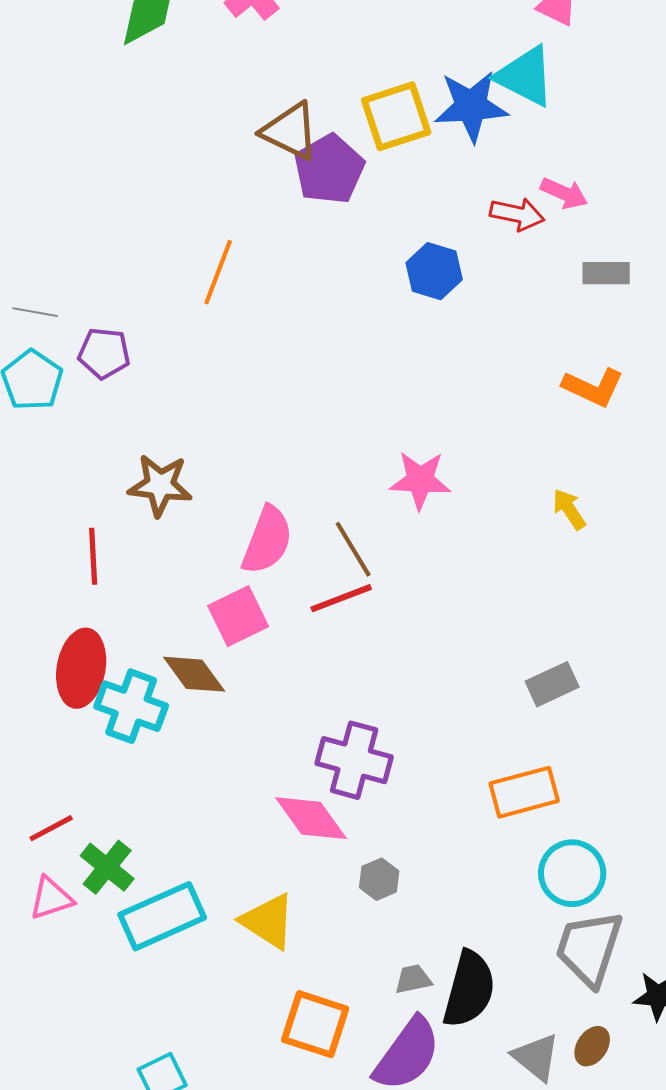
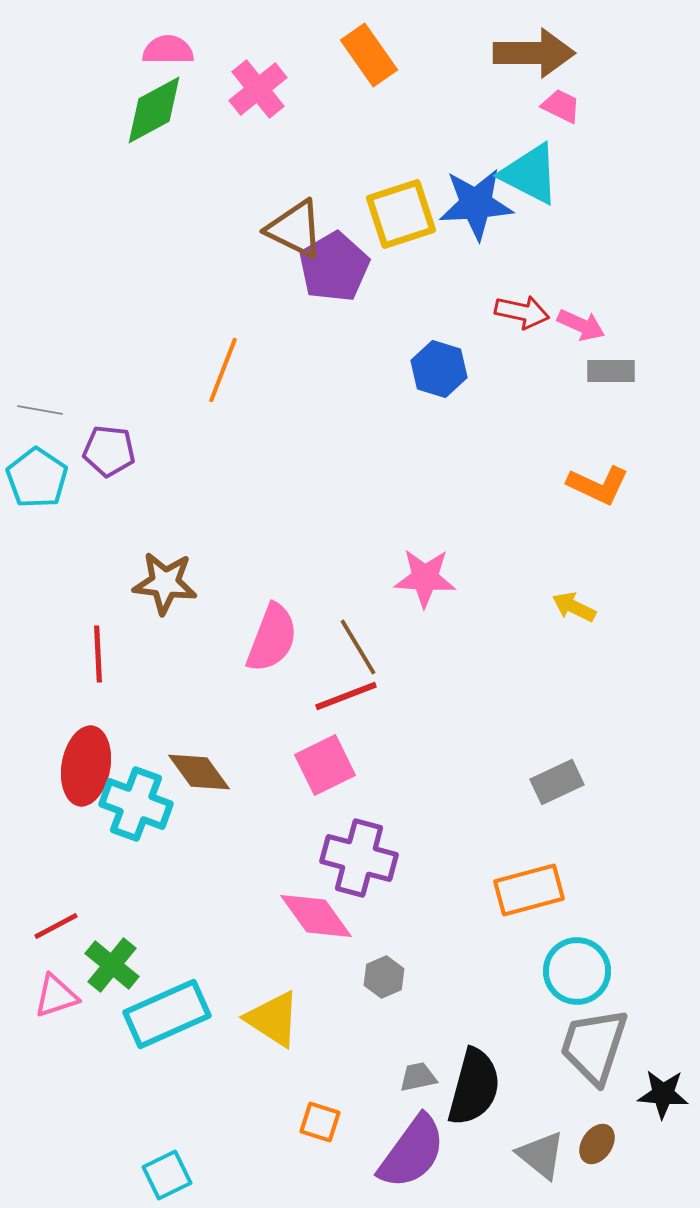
pink arrow: (564, 193) -> (581, 325), moved
yellow arrow: (569, 509) -> (574, 607), turned -30
pink square: (238, 616) -> (325, 765), moved
orange square: (315, 1024) -> (320, 1122), size x0.6

